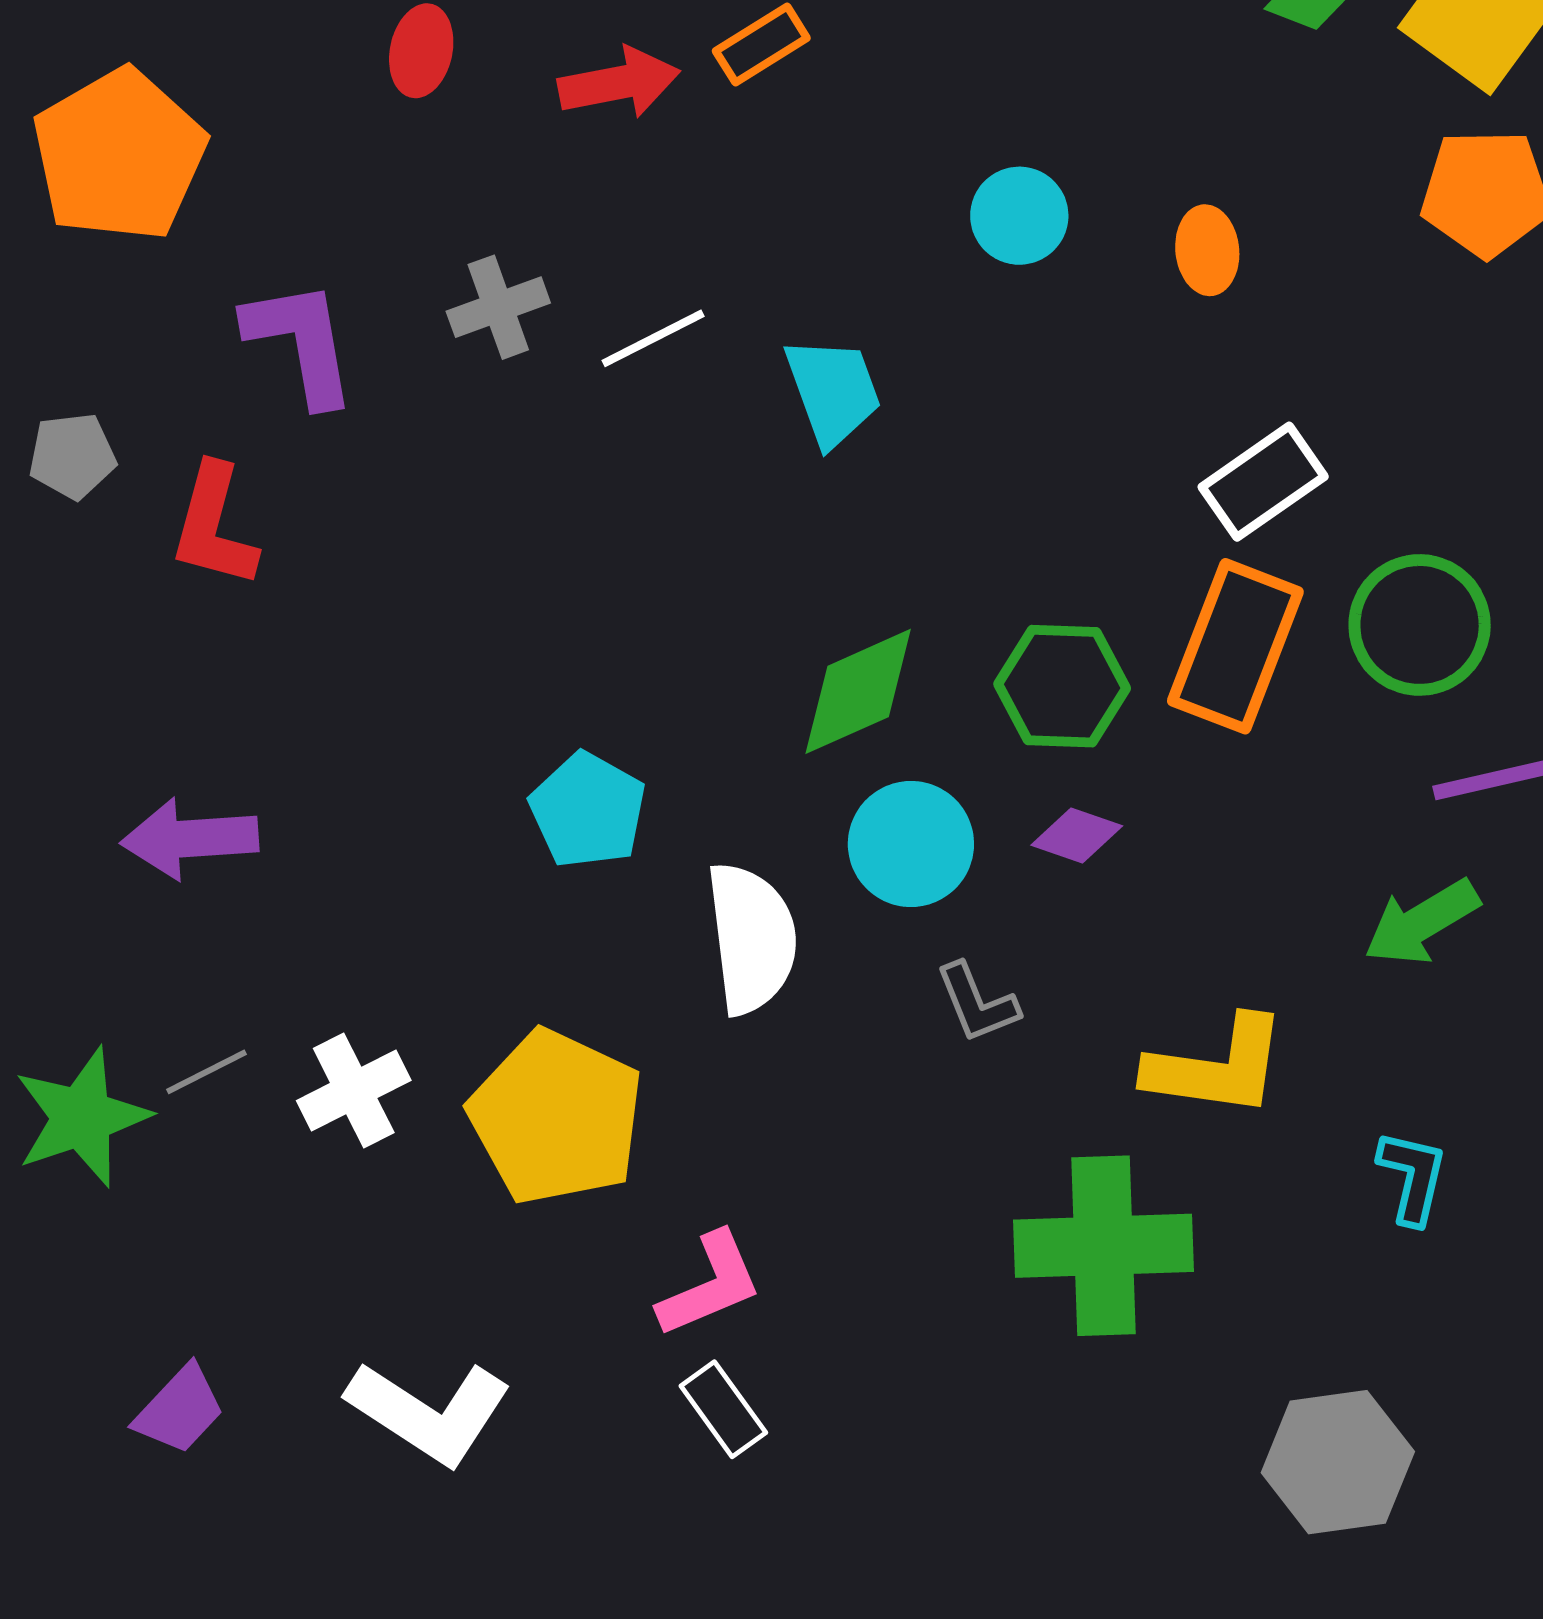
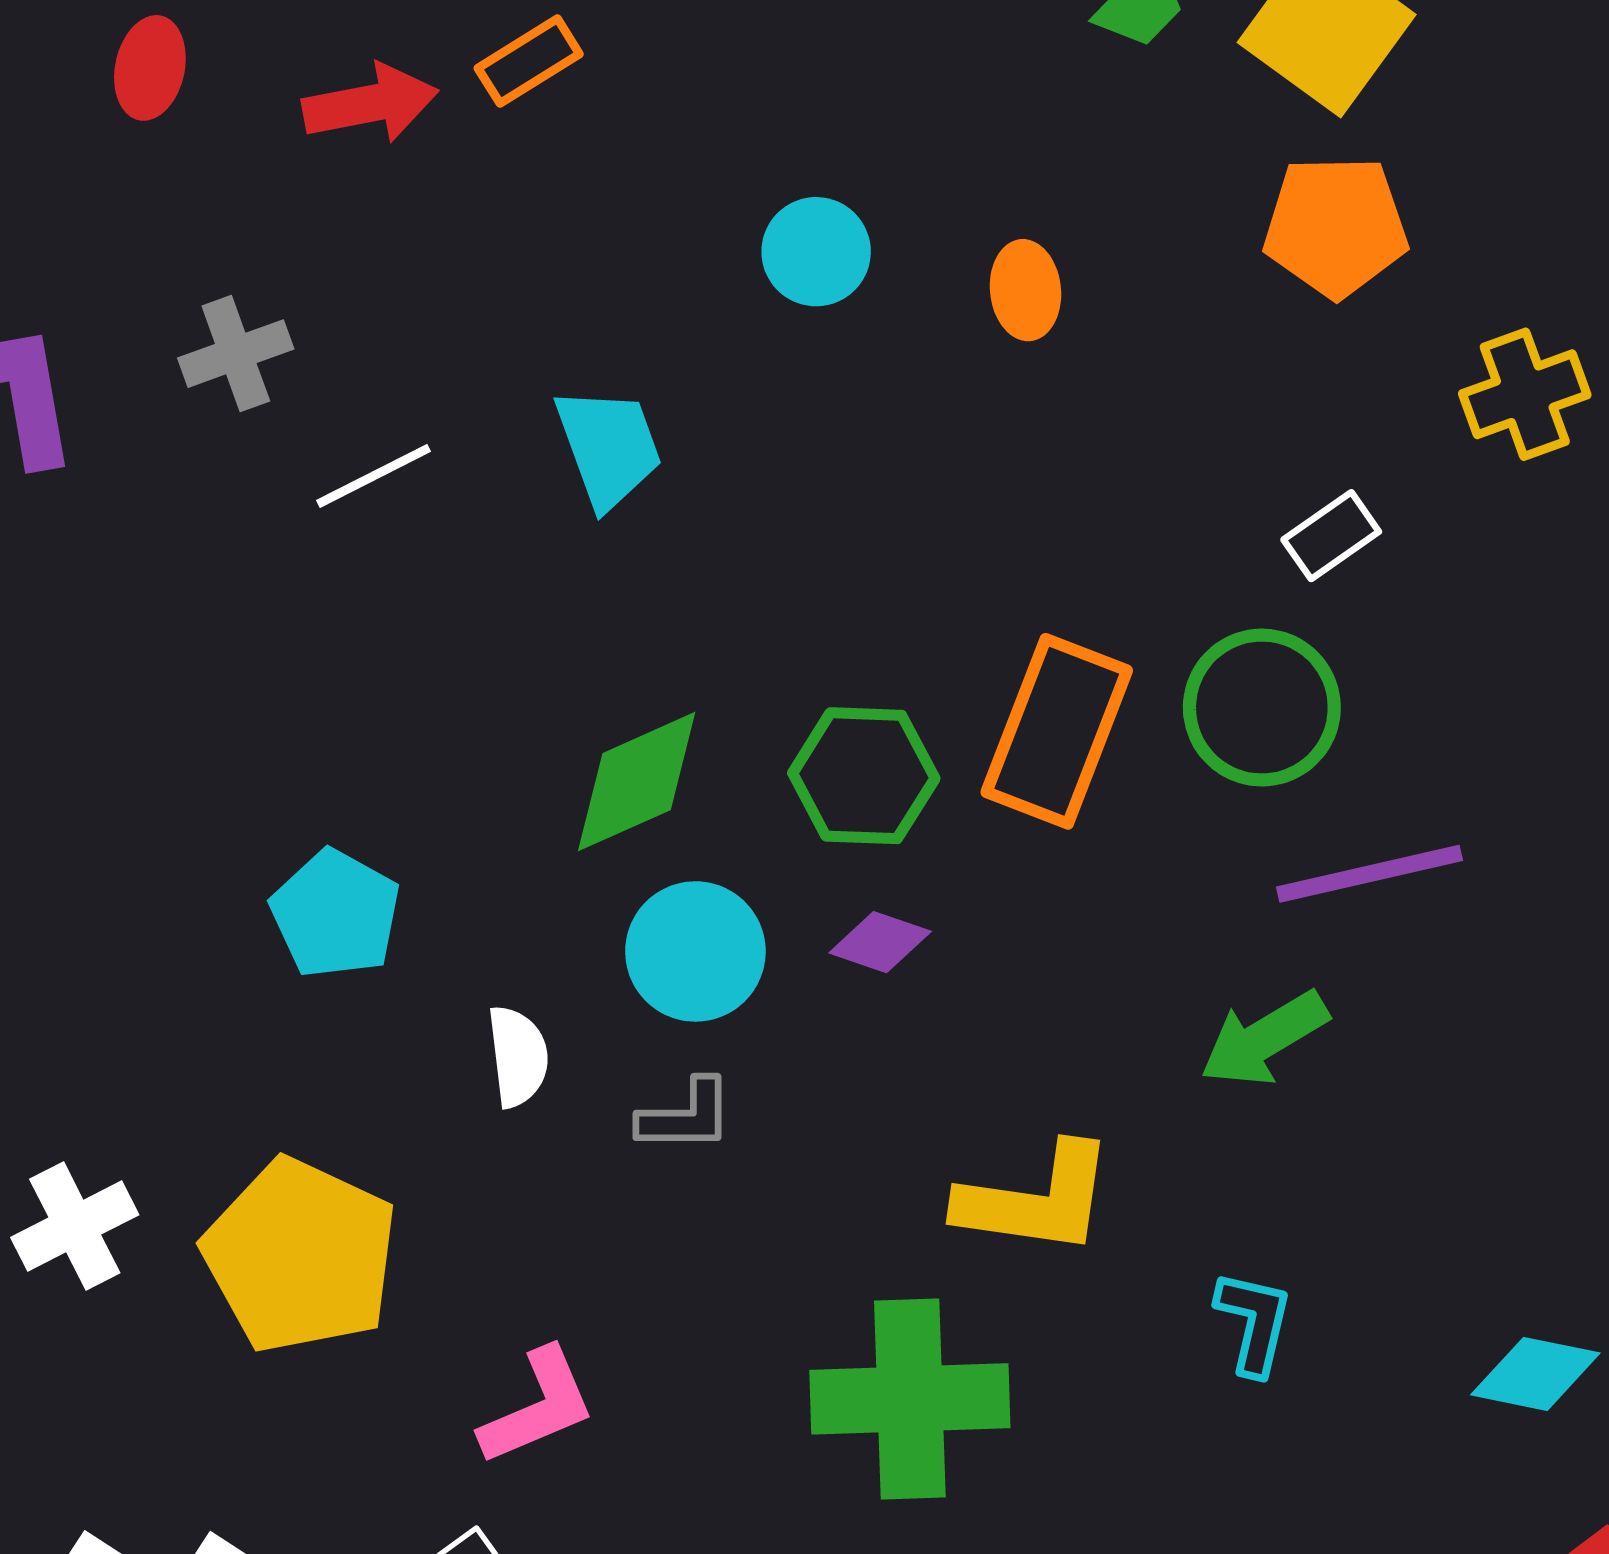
white line: (653, 338) -> (374, 476), moved
white rectangle: (1263, 482) -> (1331, 536), moved, size x0.7
white semicircle: (752, 938) -> (518, 1056), size x0.6
gray L-shape: (977, 1003) -> (686, 1116), moved, turned -68
pink L-shape: (710, 1285) -> (538, 1407), moved

